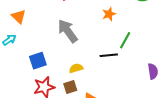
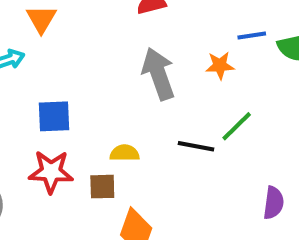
gray arrow: (68, 31) -> (158, 74), moved

